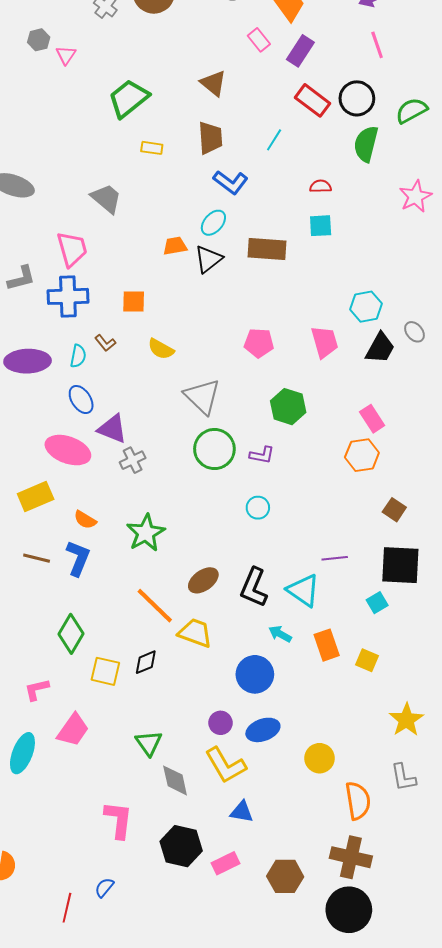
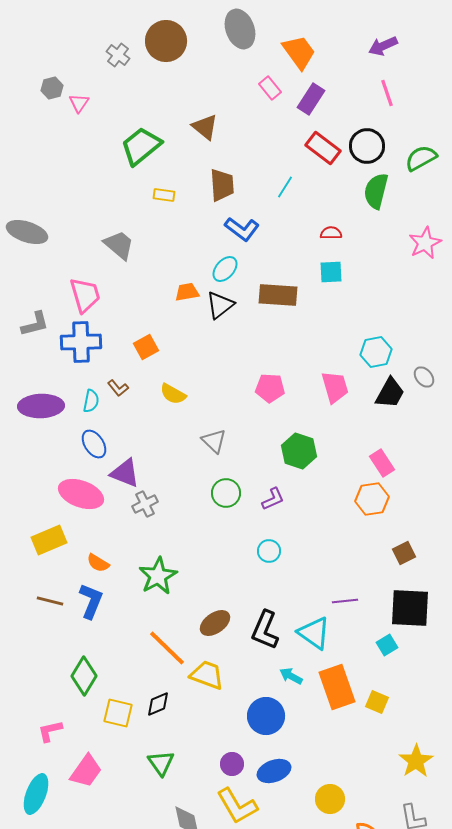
brown triangle: (213, 83) -> (205, 127), moved
orange square: (134, 302) -> (146, 347), turned -30
gray triangle: (202, 396) -> (214, 441), size x0.7
green circle: (214, 449) -> (226, 493), size x0.7
purple L-shape: (262, 455) -> (273, 499), turned -35
brown square: (394, 510) -> (404, 553), turned 30
orange rectangle: (327, 645) -> (337, 687), size x1.4
green triangle: (149, 743) -> (161, 763), moved

